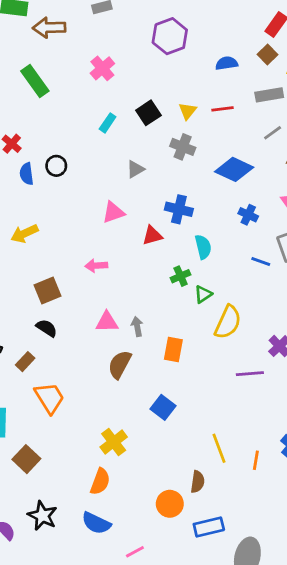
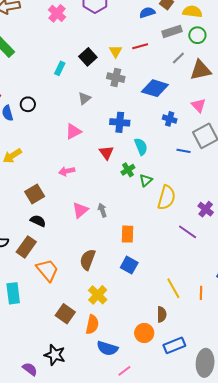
blue semicircle: (227, 63) -> (147, 13), moved
pink cross: (102, 68) -> (57, 13), moved
red triangle: (152, 236) -> (106, 153), moved, turned -42
pink triangle: (107, 322) -> (80, 210), turned -30
orange rectangle: (173, 350) -> (128, 234), moved
brown rectangle: (25, 362) -> (26, 247), size x1.5
brown semicircle: (120, 364) -> (88, 260), moved
purple line: (250, 374) -> (188, 232), turned 48
brown square: (26, 459) -> (65, 314), moved
blue semicircle: (96, 523) -> (107, 348), moved

